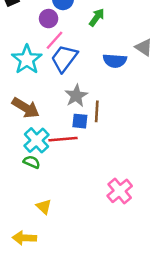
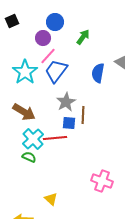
blue semicircle: (115, 61) -> (98, 73), turned 96
pink cross: (120, 191) -> (102, 181), turned -30
yellow triangle: (44, 207) -> (51, 199), moved

